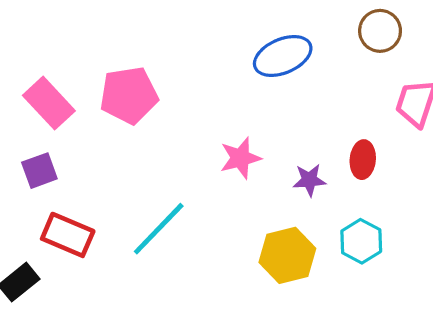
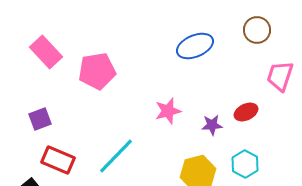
pink rectangle: (49, 103) -> (46, 52), moved
red ellipse: (363, 160) -> (246, 112), turned 60

